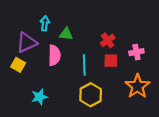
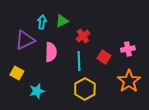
green triangle: (66, 34) -> (62, 21), moved, turned -32
red cross: (108, 40) -> (83, 36), moved
red square: (111, 61) -> (104, 57), turned 32
yellow square: (18, 65) -> (17, 73), moved

